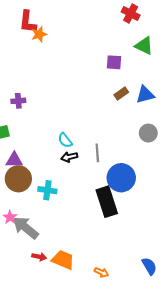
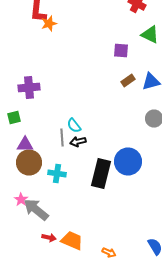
purple cross: (18, 101) -> (29, 88), size x1.5
gray line: (97, 153) -> (62, 138), moved
black rectangle: (107, 202) -> (101, 174), moved, turned 32

